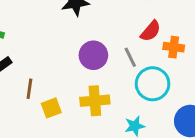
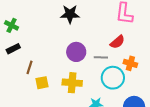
orange cross: (174, 47) -> (130, 63), moved
gray line: (130, 57) -> (101, 57), turned -72

